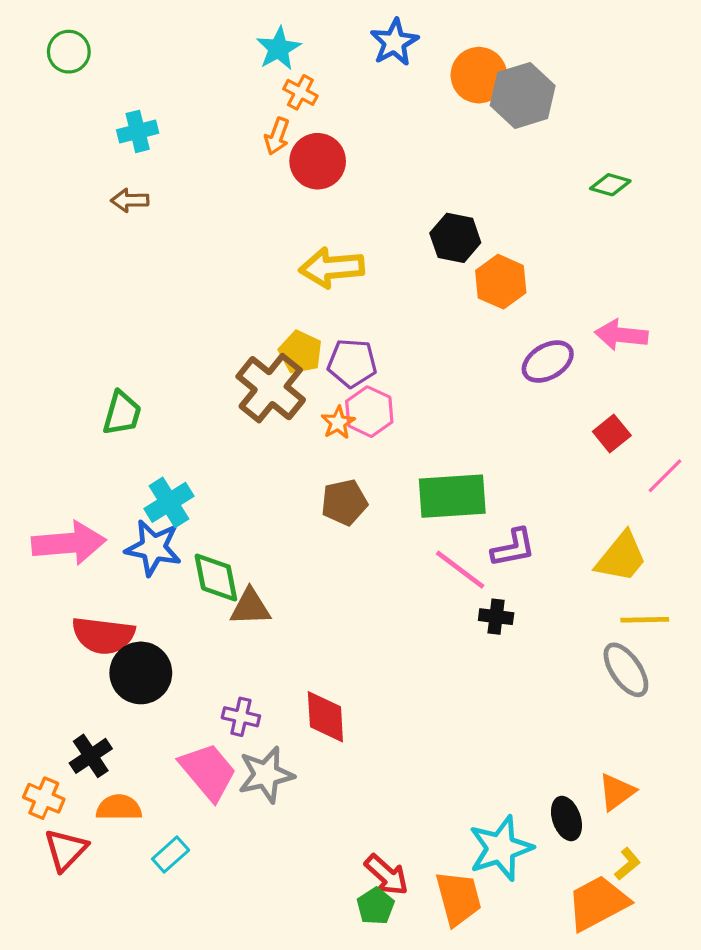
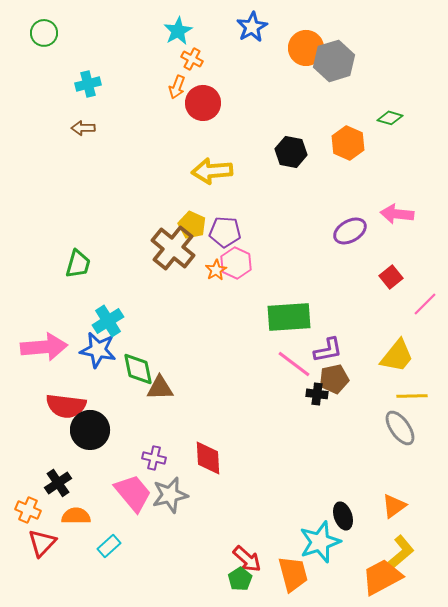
orange hexagon: (501, 282) -> (348, 143), moved
brown pentagon: (344, 502) -> (334, 379), moved
black ellipse: (566, 819) -> (343, 516), moved
yellow L-shape: (628, 864) -> (401, 552), size x1.6

